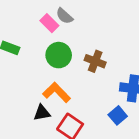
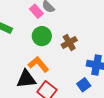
brown cross: (95, 61) -> (69, 42), turned 35
black triangle: (42, 113) -> (26, 79), size x1.5

